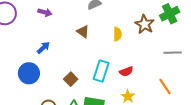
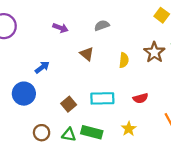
purple arrow: (45, 12) -> (60, 28), moved
cyan rectangle: (101, 71) -> (102, 98), turned 65
red semicircle: (126, 71) -> (140, 98), moved

